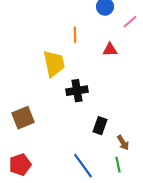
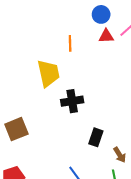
red triangle: (110, 50) -> (106, 36), moved

